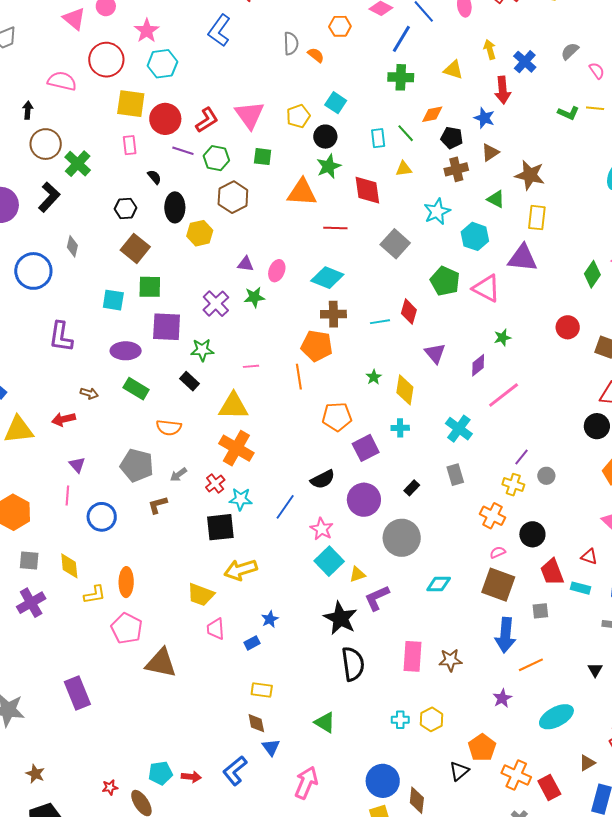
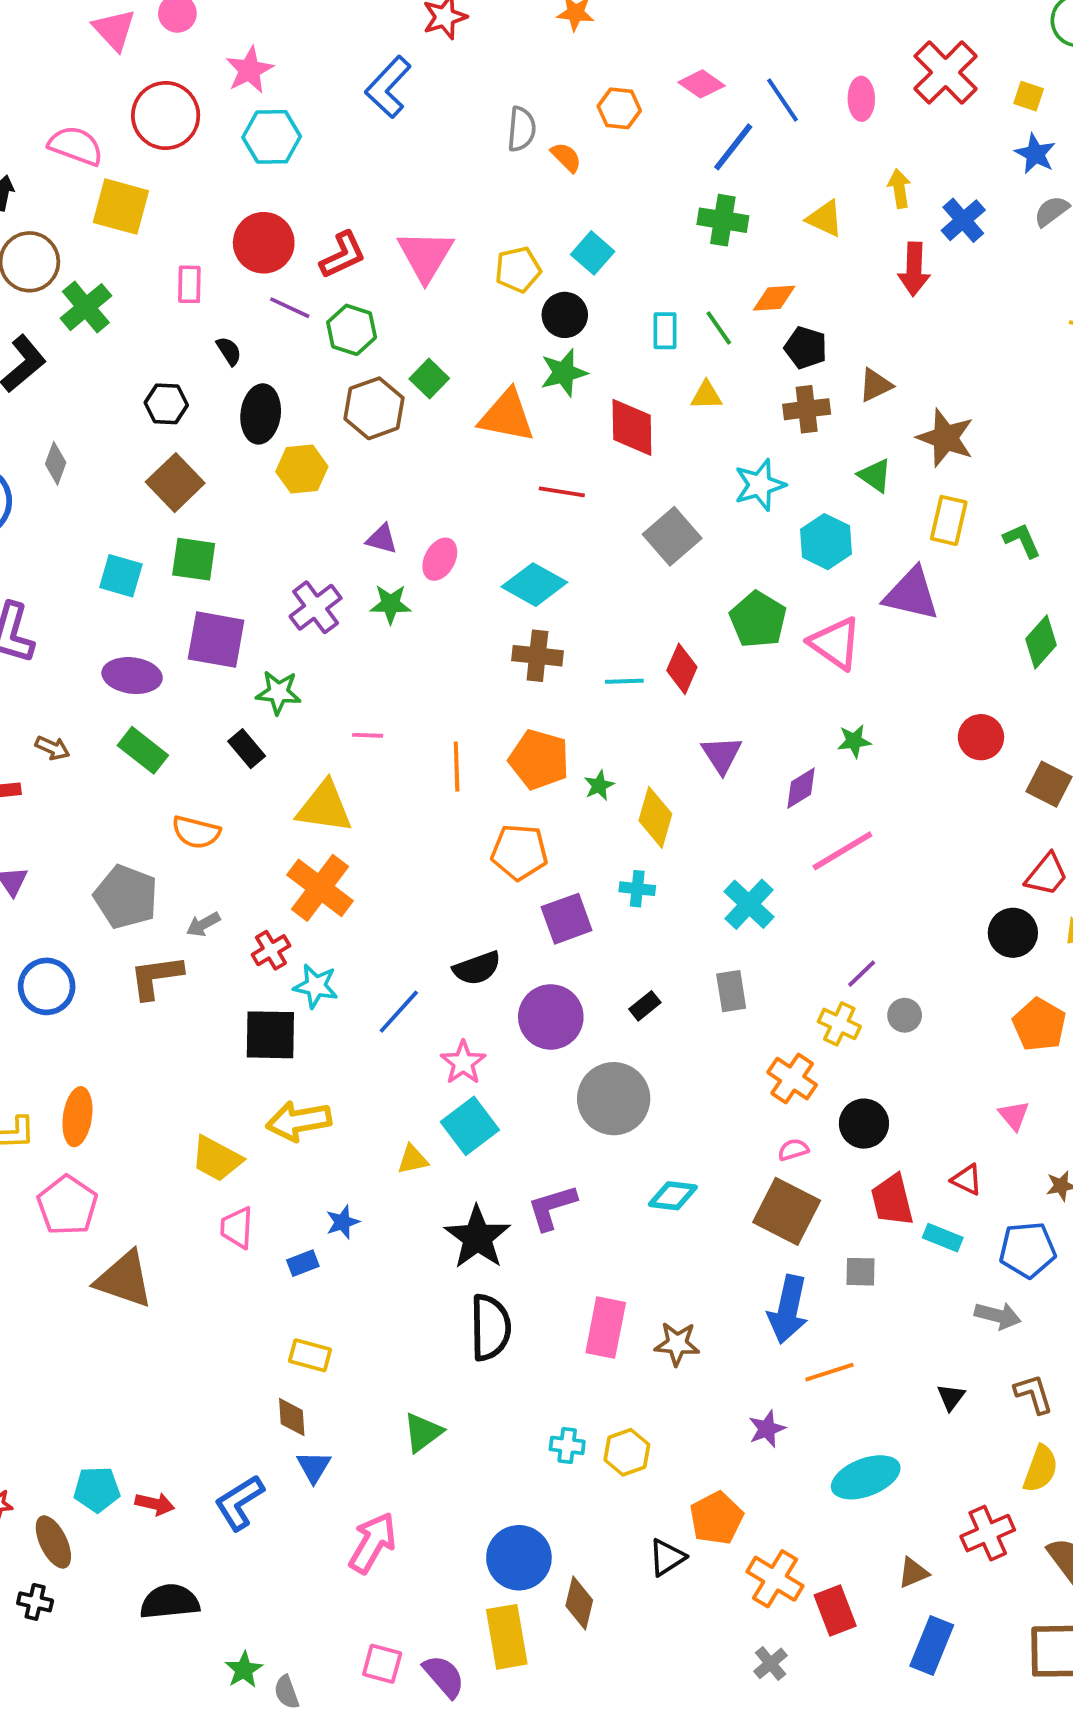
yellow square: (131, 104) -> (121, 207), moved
green L-shape: (568, 113) -> (1022, 540), moved, turned -145
blue star: (484, 118) -> (1035, 154), moved
green square: (263, 157) -> (429, 379), moved, turned 30
orange pentagon: (317, 346) -> (539, 759), moved
brown L-shape: (158, 505) -> (156, 977), size x1.4
yellow triangle: (357, 574) -> (413, 1159), moved
green triangle: (325, 722) -> (423, 1432), turned 45

